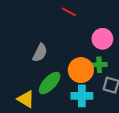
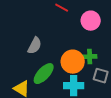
pink circle: (102, 39) -> (91, 21), moved

